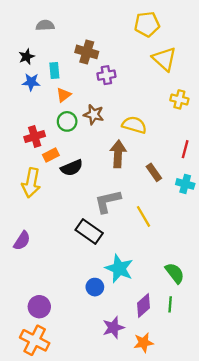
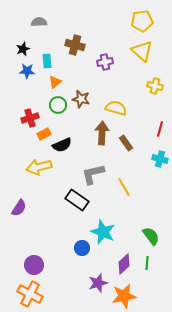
yellow pentagon: (147, 24) -> (142, 21), moved
purple cross: (106, 75) -> (105, 62), moved
brown rectangle: (154, 172) -> (126, 143), moved
yellow arrow: (31, 183) -> (39, 167), moved, turned 65
orange star: (144, 343) -> (124, 296), size x1.4

